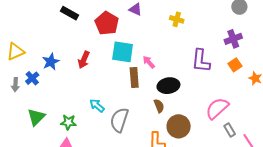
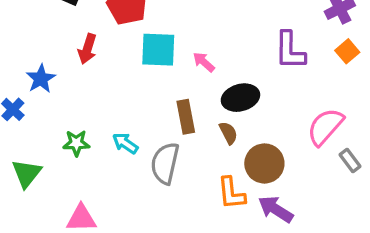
red arrow: (84, 60) -> (87, 49), moved
brown rectangle: (134, 78) -> (186, 117), moved
green star: (68, 122) -> (76, 143), moved

